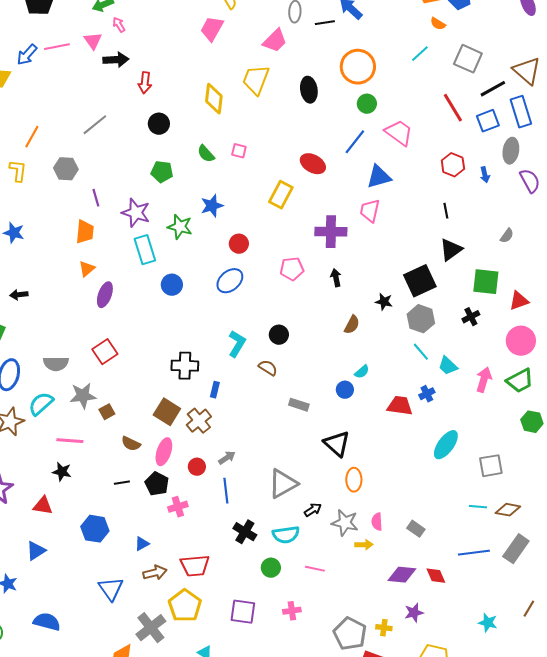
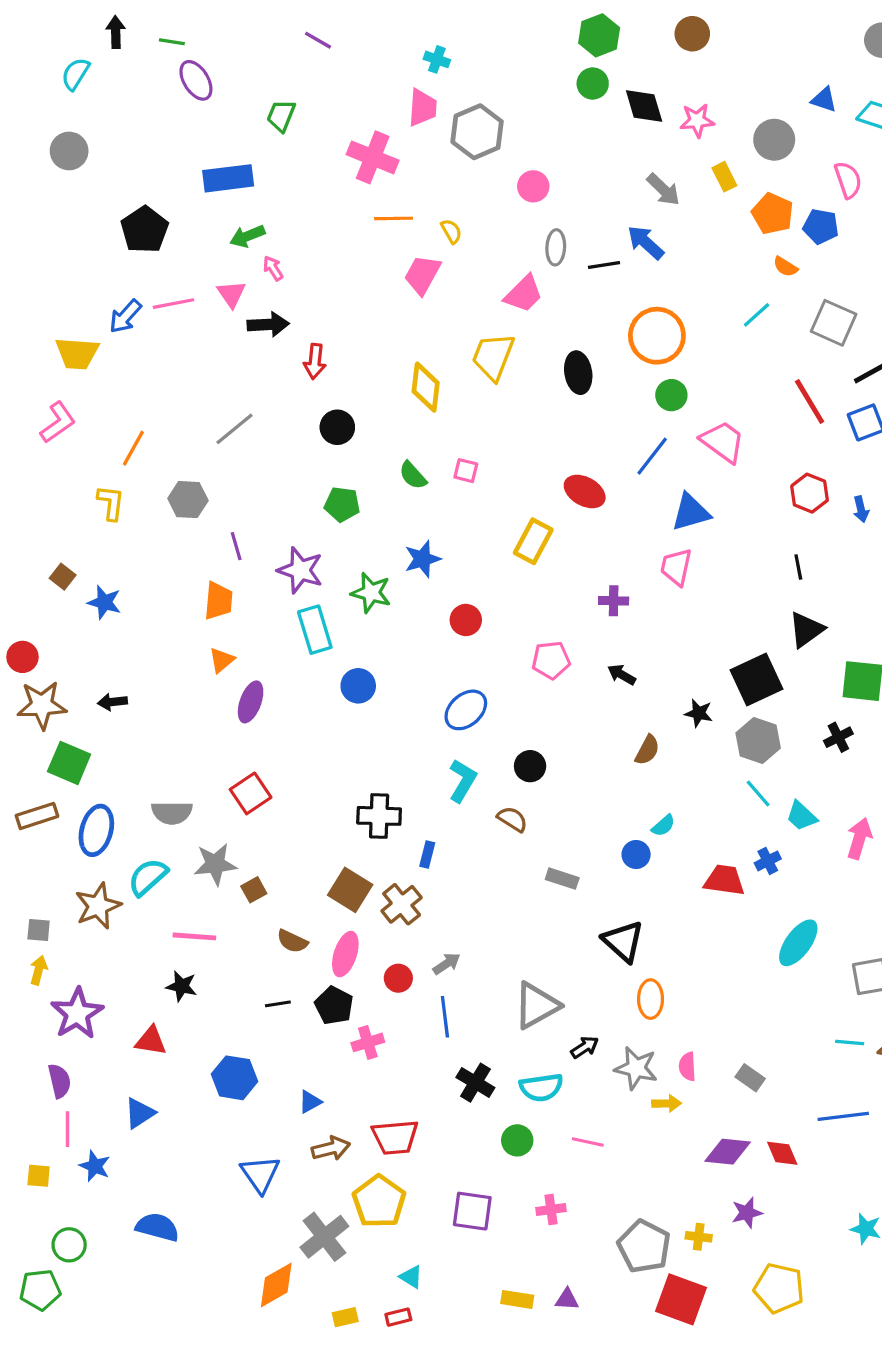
purple cross: (331, 232) -> (614, 601), size x0.6
black arrow: (336, 278) -> (622, 675), turned -48
blue ellipse: (230, 281) -> (466, 710), moved

